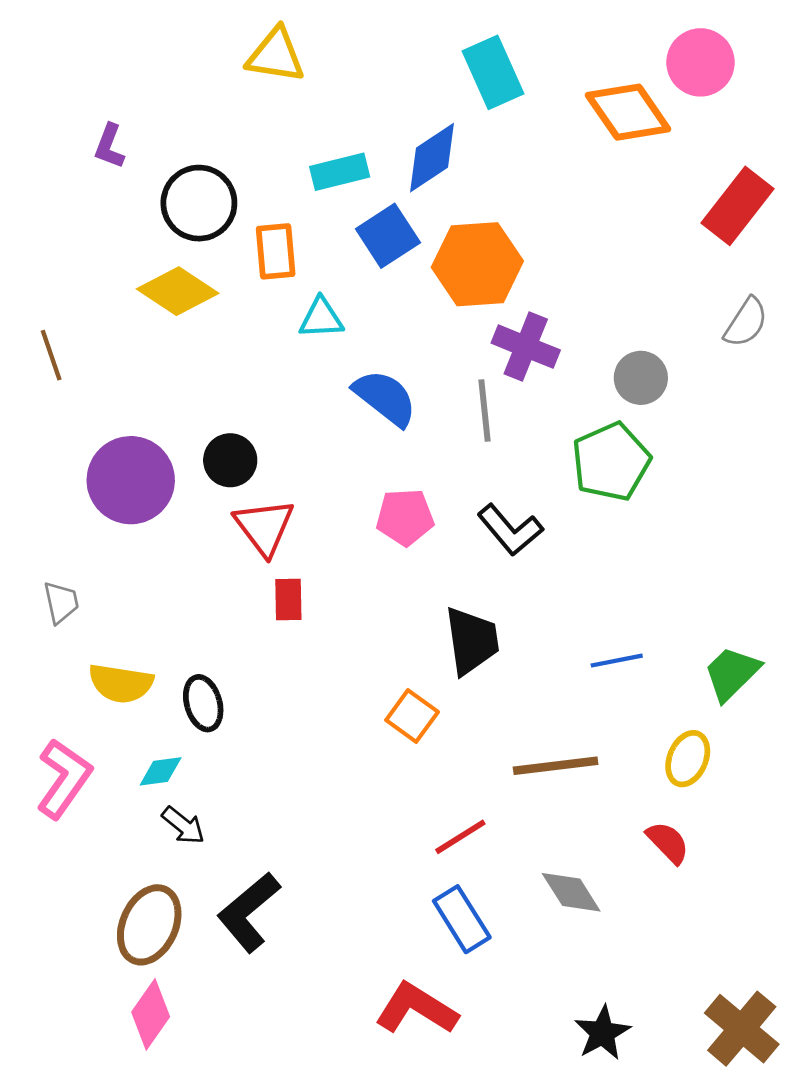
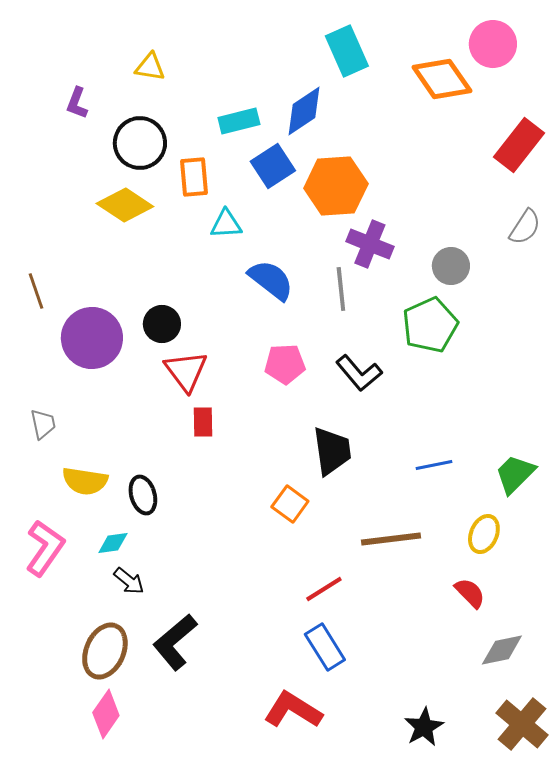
yellow triangle: (276, 55) -> (150, 67), moved, size x0.7
brown line: (51, 355) -> (36, 291), moved
gray diamond: (571, 892) -> (502, 650), moved, turned -69

